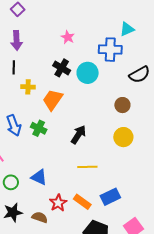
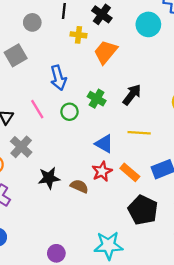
black cross: (62, 68) -> (102, 14), moved
green cross: (39, 128) -> (97, 99), moved
blue triangle: (39, 177) -> (104, 144), moved
green circle: (11, 182) -> (69, 112), moved

